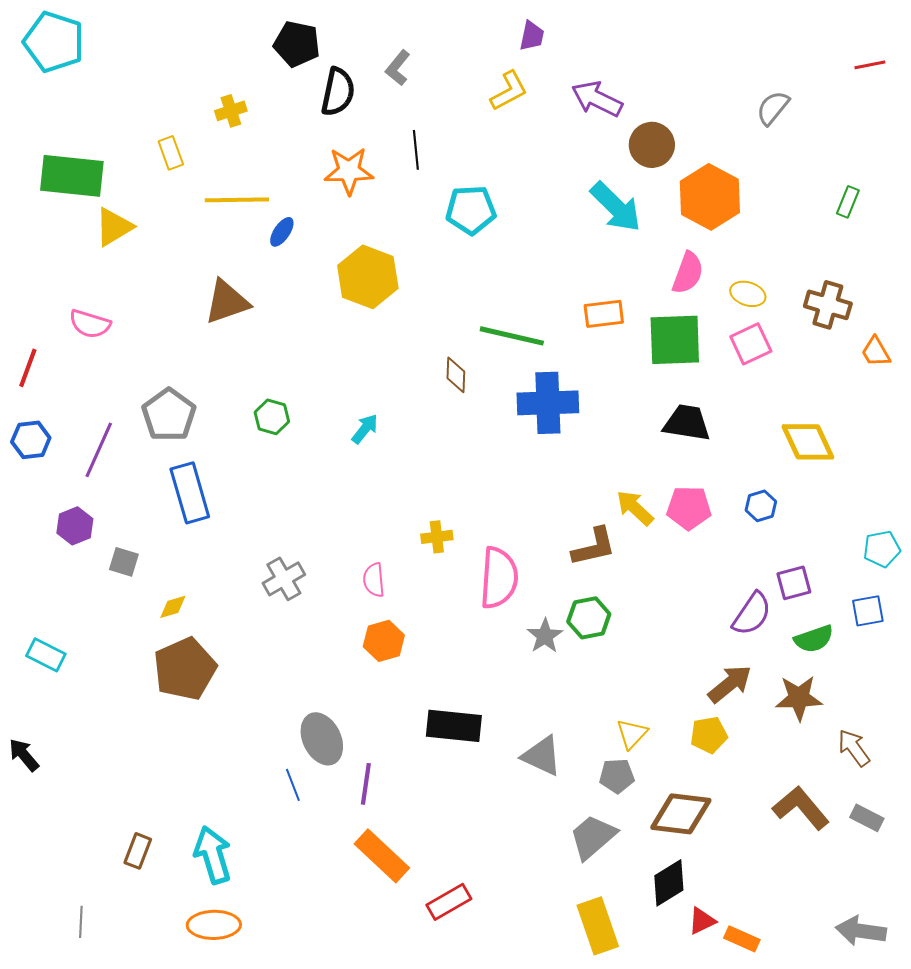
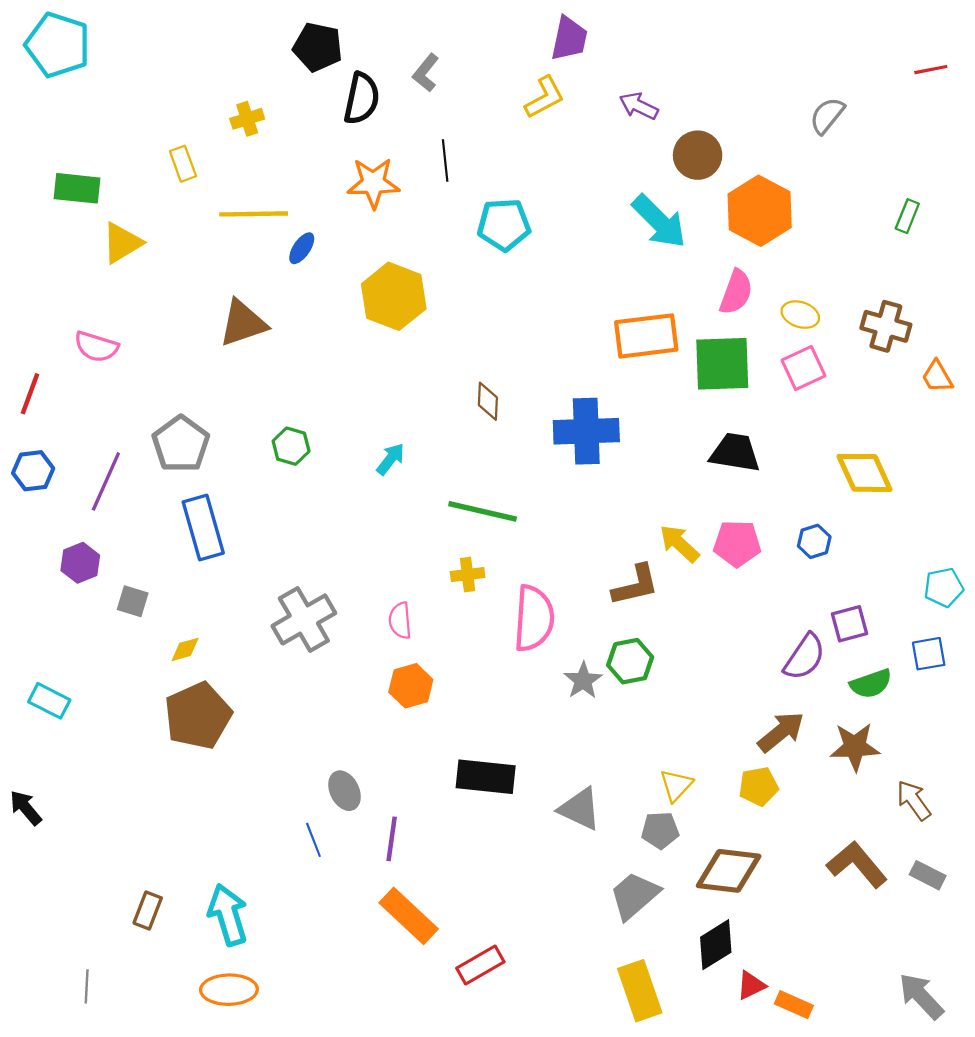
purple trapezoid: (532, 36) -> (569, 39), size x1.4
purple arrow: (597, 99) -> (639, 106), size x0.7
green rectangle: (72, 176) -> (77, 188), size x0.7
orange rectangle: (604, 314) -> (646, 336), size x1.5
green line: (512, 336) -> (483, 511), moved
gray cross: (284, 579) -> (304, 619), size x1.4
gray ellipse: (322, 739) -> (345, 791), size x0.7
gray arrow: (861, 931) -> (921, 996), turned 39

